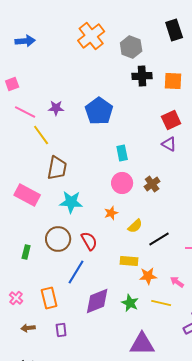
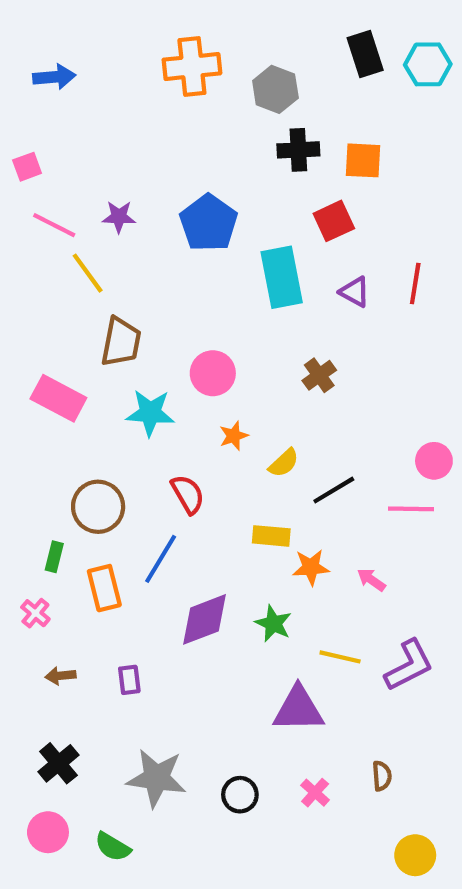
orange cross: (91, 36) -> (192, 67), turned 32
red square: (171, 120) -> (334, 221), moved
cyan rectangle: (122, 153) -> (282, 277), moved, size x1.8
pink circle: (122, 183) -> (213, 373), moved
brown circle: (58, 239) -> (98, 507), moved
green rectangle: (26, 252) -> (54, 557), moved
orange rectangle: (49, 298) -> (104, 588), moved
yellow line: (161, 303) -> (340, 657), moved

